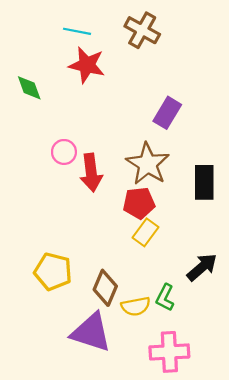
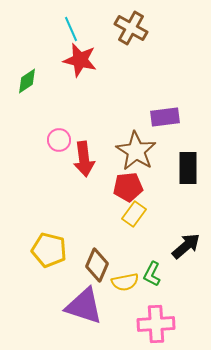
cyan line: (77, 31) -> (71, 29), turned 55
green diamond: (29, 88) -> (27, 81), turned 76
purple rectangle: (167, 113) -> (165, 117), moved, turned 52

